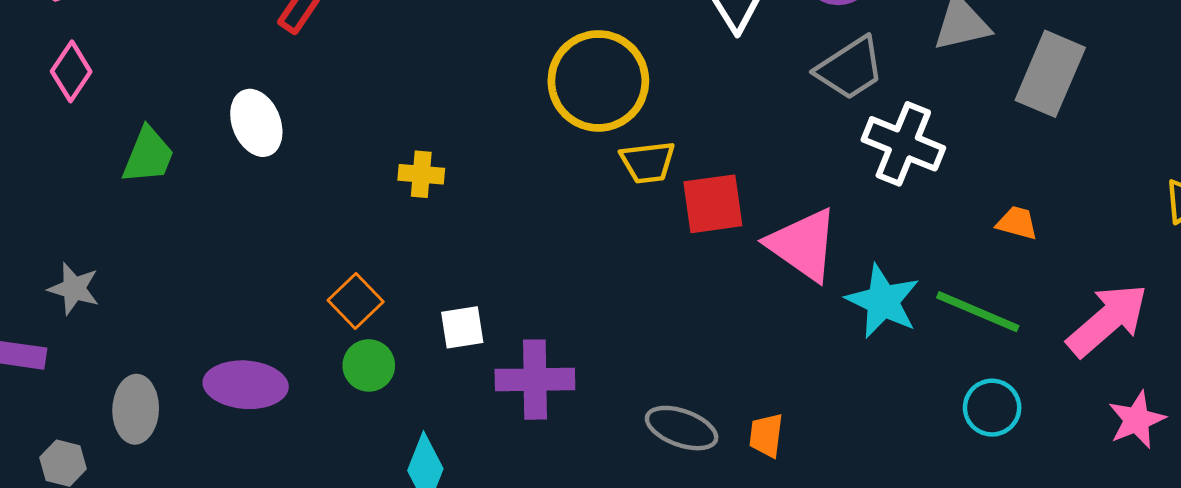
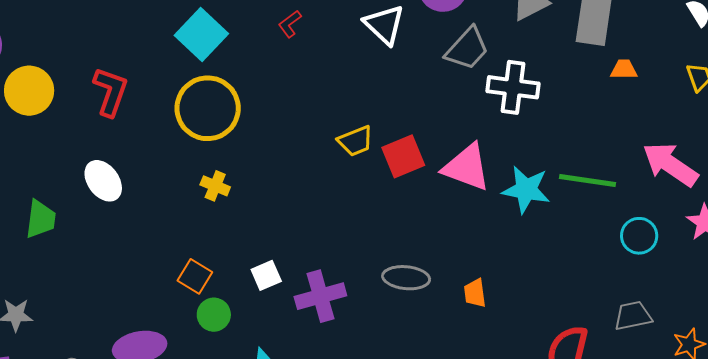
yellow circle: (598, 81) -> (208, 108), moved
yellow cross: (421, 174) -> (215, 186), turned 32
orange trapezoid: (1017, 223) -> (624, 69), moved
pink arrow: (1107, 320) -> (670, 164), turned -90
cyan circle: (992, 408) -> (639, 236), moved
gray ellipse: (682, 428) -> (406, 278), moved

